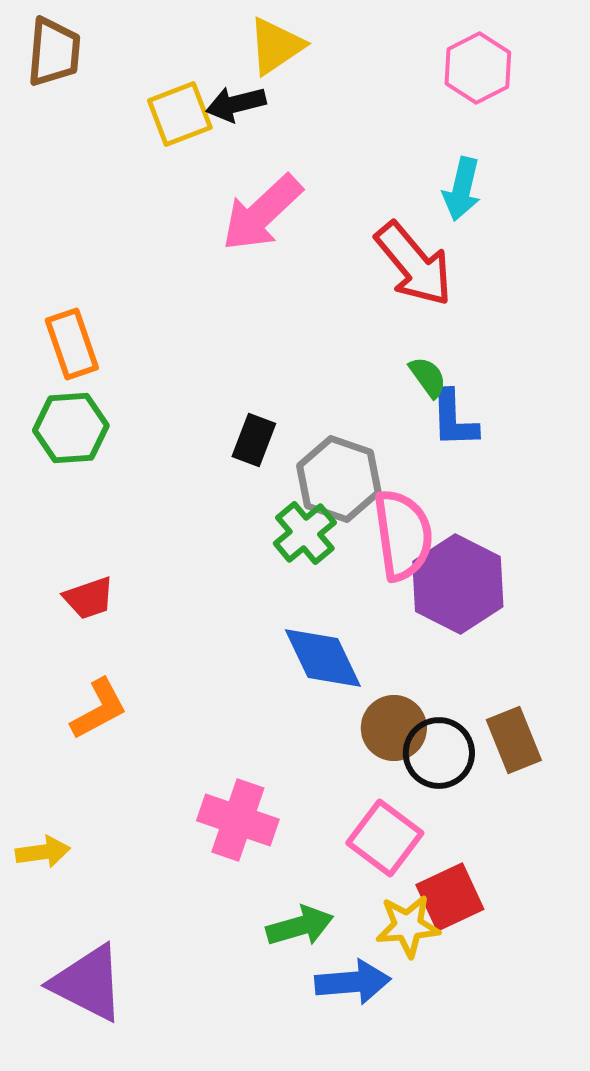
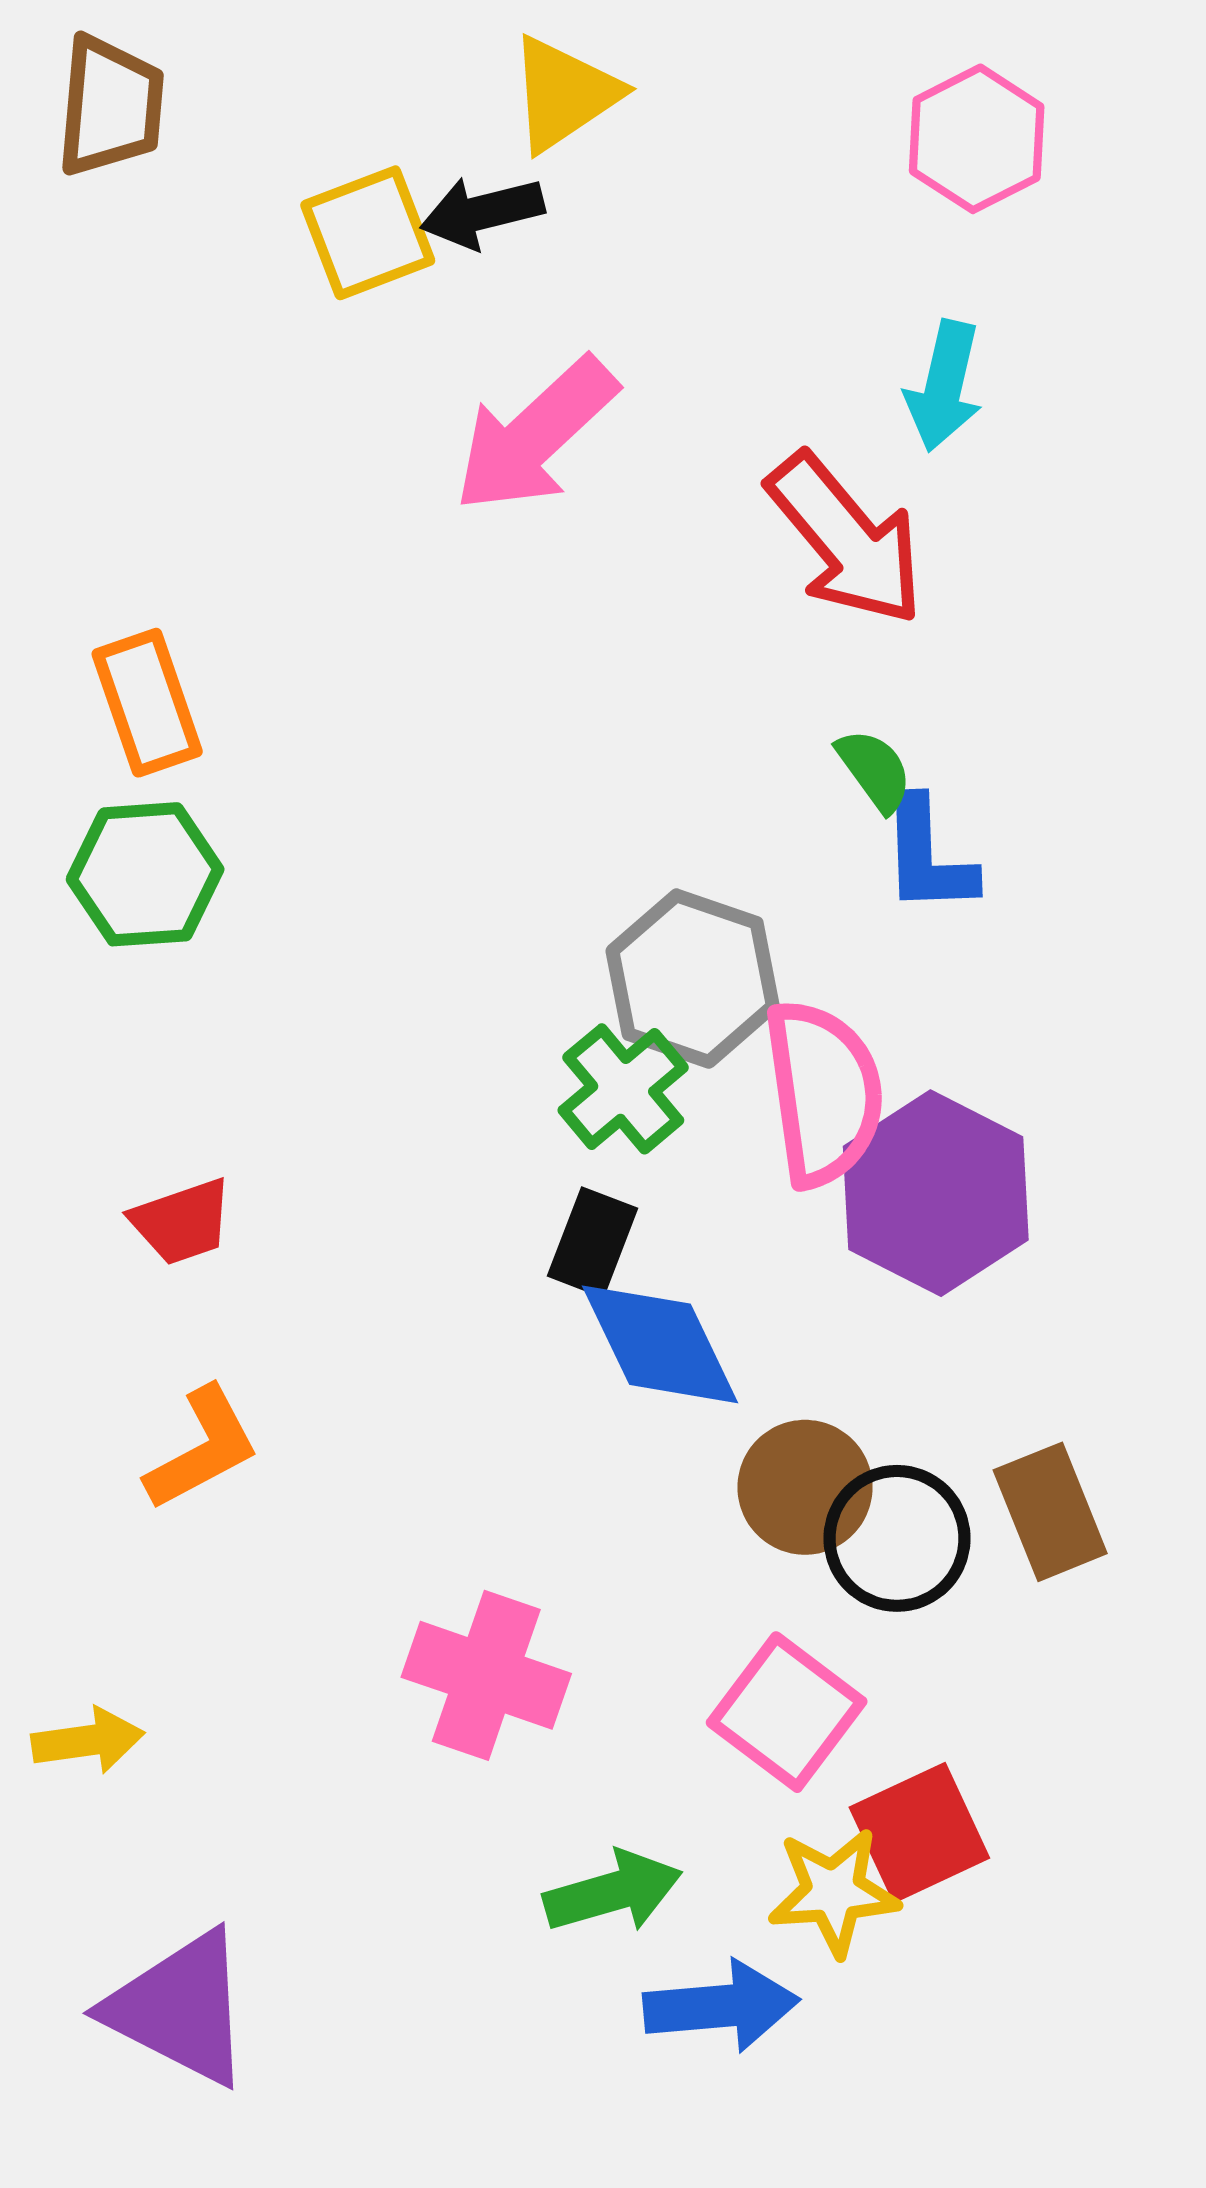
black rectangle: (254, 440) -> (593, 1242), moved

